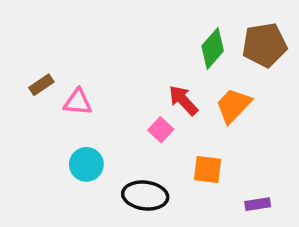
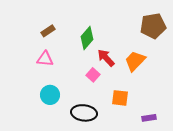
green diamond: (213, 48) -> (87, 38), moved
brown rectangle: (41, 85) -> (48, 31), moved

